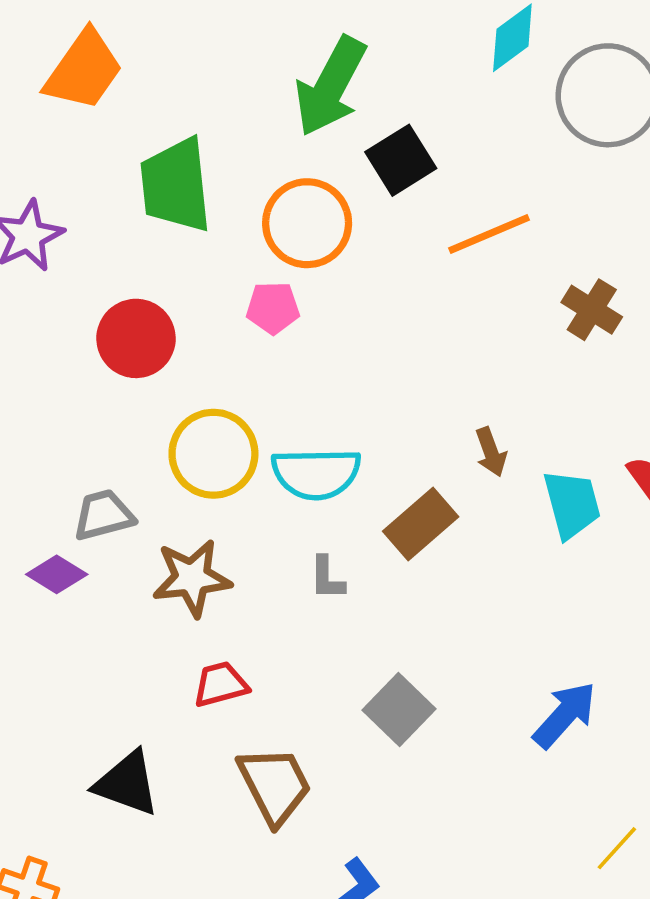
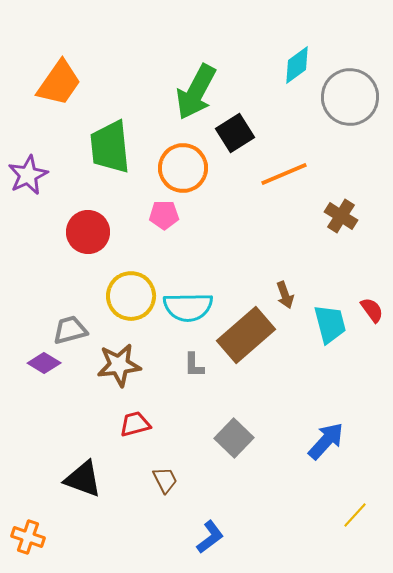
brown rectangle: (421, 524) -> (246, 335), size x1.4
brown trapezoid: (275, 785) -> (165, 480), size x0.6

